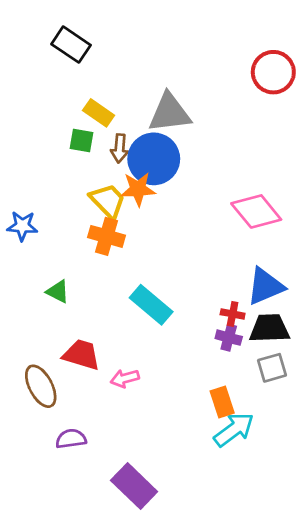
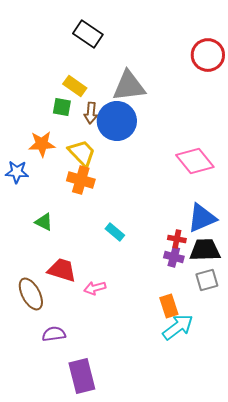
black rectangle: (71, 45) -> (88, 34), moved
orange star: (138, 189) -> (42, 144), moved
cyan rectangle: (151, 305) -> (115, 232), size x0.6
purple rectangle: (134, 486) -> (82, 376), moved, turned 32

